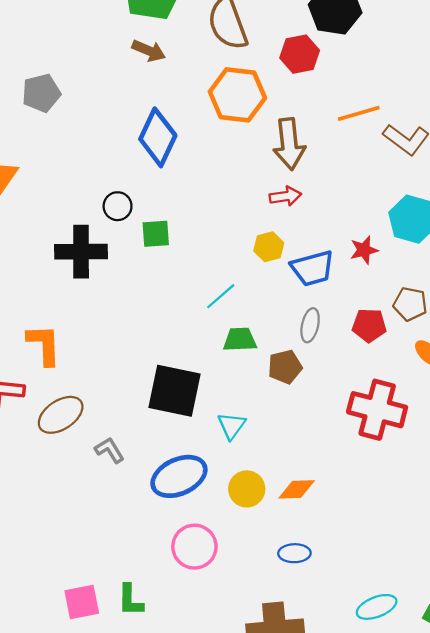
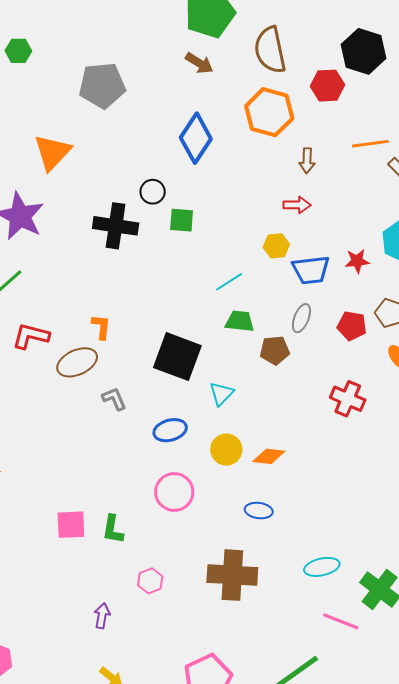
gray pentagon: (41, 93) -> (102, 85), size x1.4
brown arrow: (289, 144) -> (307, 161), size x0.6
orange L-shape: (44, 345) -> (101, 327), moved, size x0.7
red cross: (377, 410) -> (348, 399), size x0.7
blue ellipse: (179, 476) -> (170, 430), size x0.7

